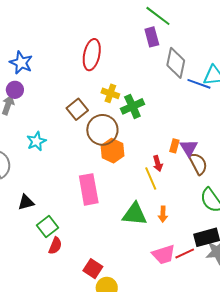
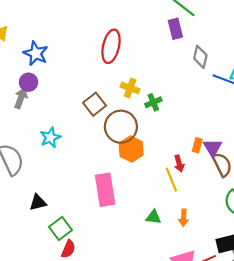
gray diamond: (176, 63) -> (200, 57), size x0.7
green cross: (132, 106) -> (153, 102), size x0.7
green triangle: (135, 214) -> (153, 217), size x0.6

